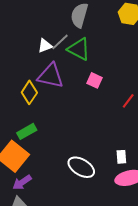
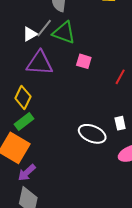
yellow diamond: (29, 92) -> (23, 97), moved
white rectangle: (121, 157) -> (120, 123), moved
white ellipse: (81, 167) -> (92, 134), moved

